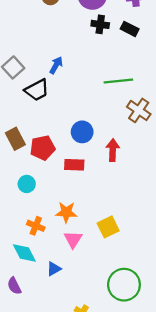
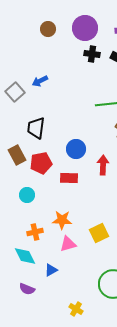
blue arrow: (56, 65) -> (40, 81), moved, turned -147
black trapezoid: (37, 90) -> (36, 128), moved, turned 125
orange cross: (36, 226) -> (35, 232), turned -35
pink triangle: (73, 239) -> (68, 244), turned 42
purple semicircle: (14, 286) -> (27, 289), moved, turned -42

